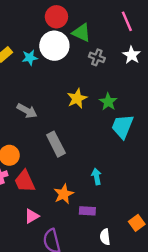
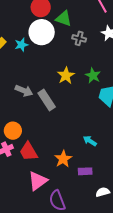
gray rectangle: (56, 144) -> (47, 100), moved
cyan arrow: (97, 177) -> (90, 141), turned -40
pink triangle: (32, 216) -> (38, 181), size x1.5
white semicircle: (105, 237) -> (103, 192), turned 88

